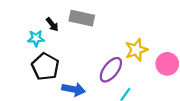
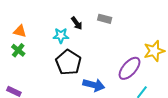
gray rectangle: (82, 18) -> (105, 19), size x0.6

